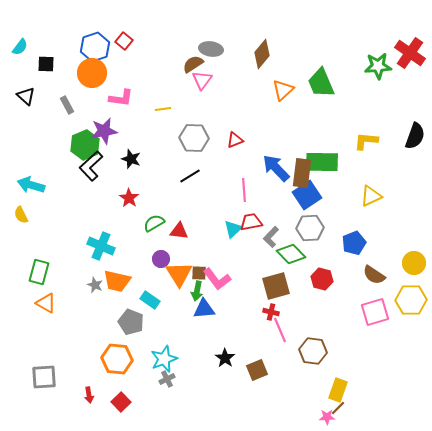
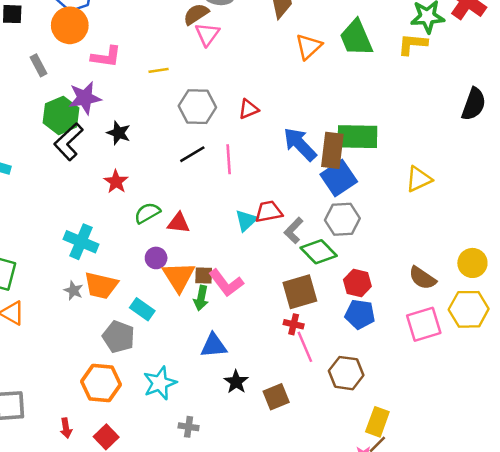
yellow L-shape: (366, 141) -> (412, 44), moved
pink line: (244, 190) -> (229, 159), moved
blue pentagon: (354, 243) -> (360, 314), moved, turned 30
blue triangle: (204, 309) -> (214, 346), moved
gray cross: (167, 379) -> (189, 427), moved, turned 35

